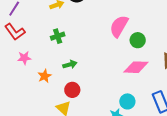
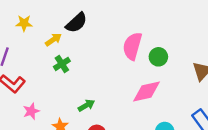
green cross: (58, 36) -> (62, 64), moved
pink diamond: (136, 67) -> (147, 92), moved

